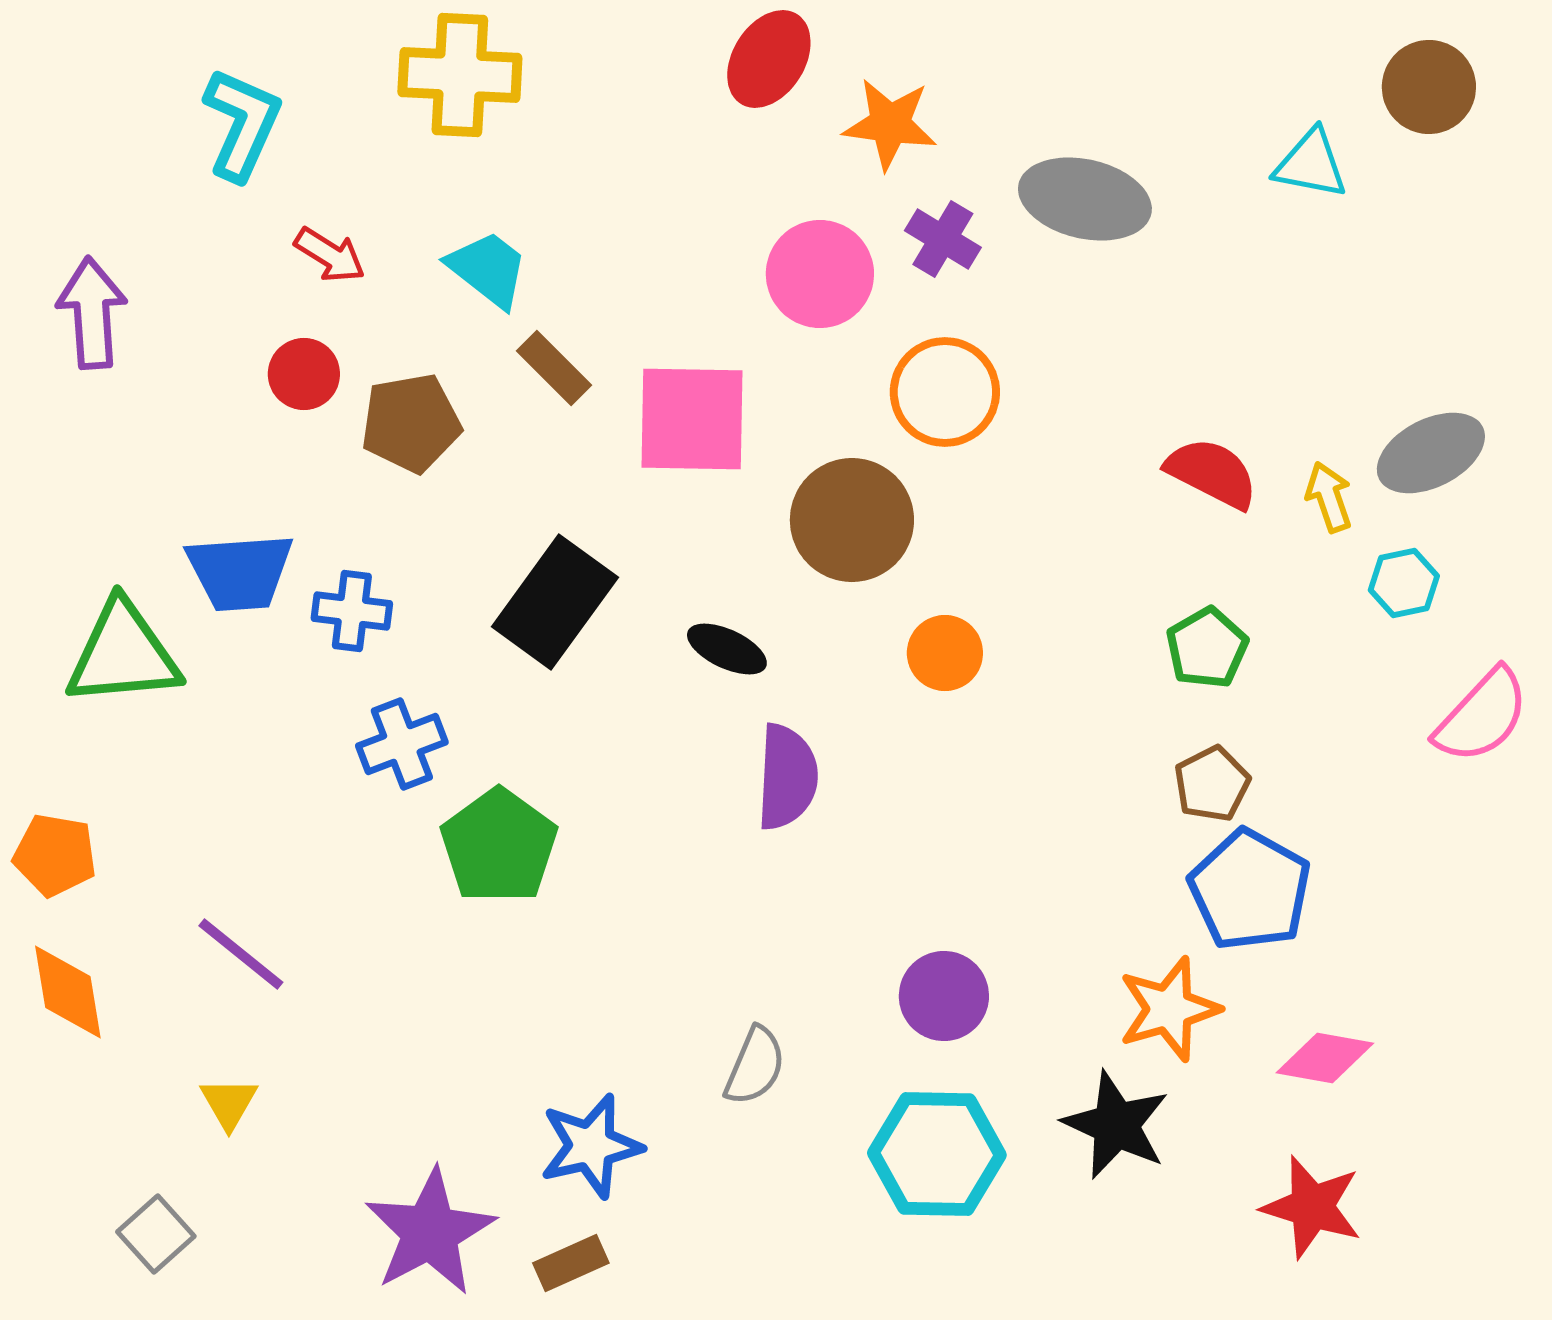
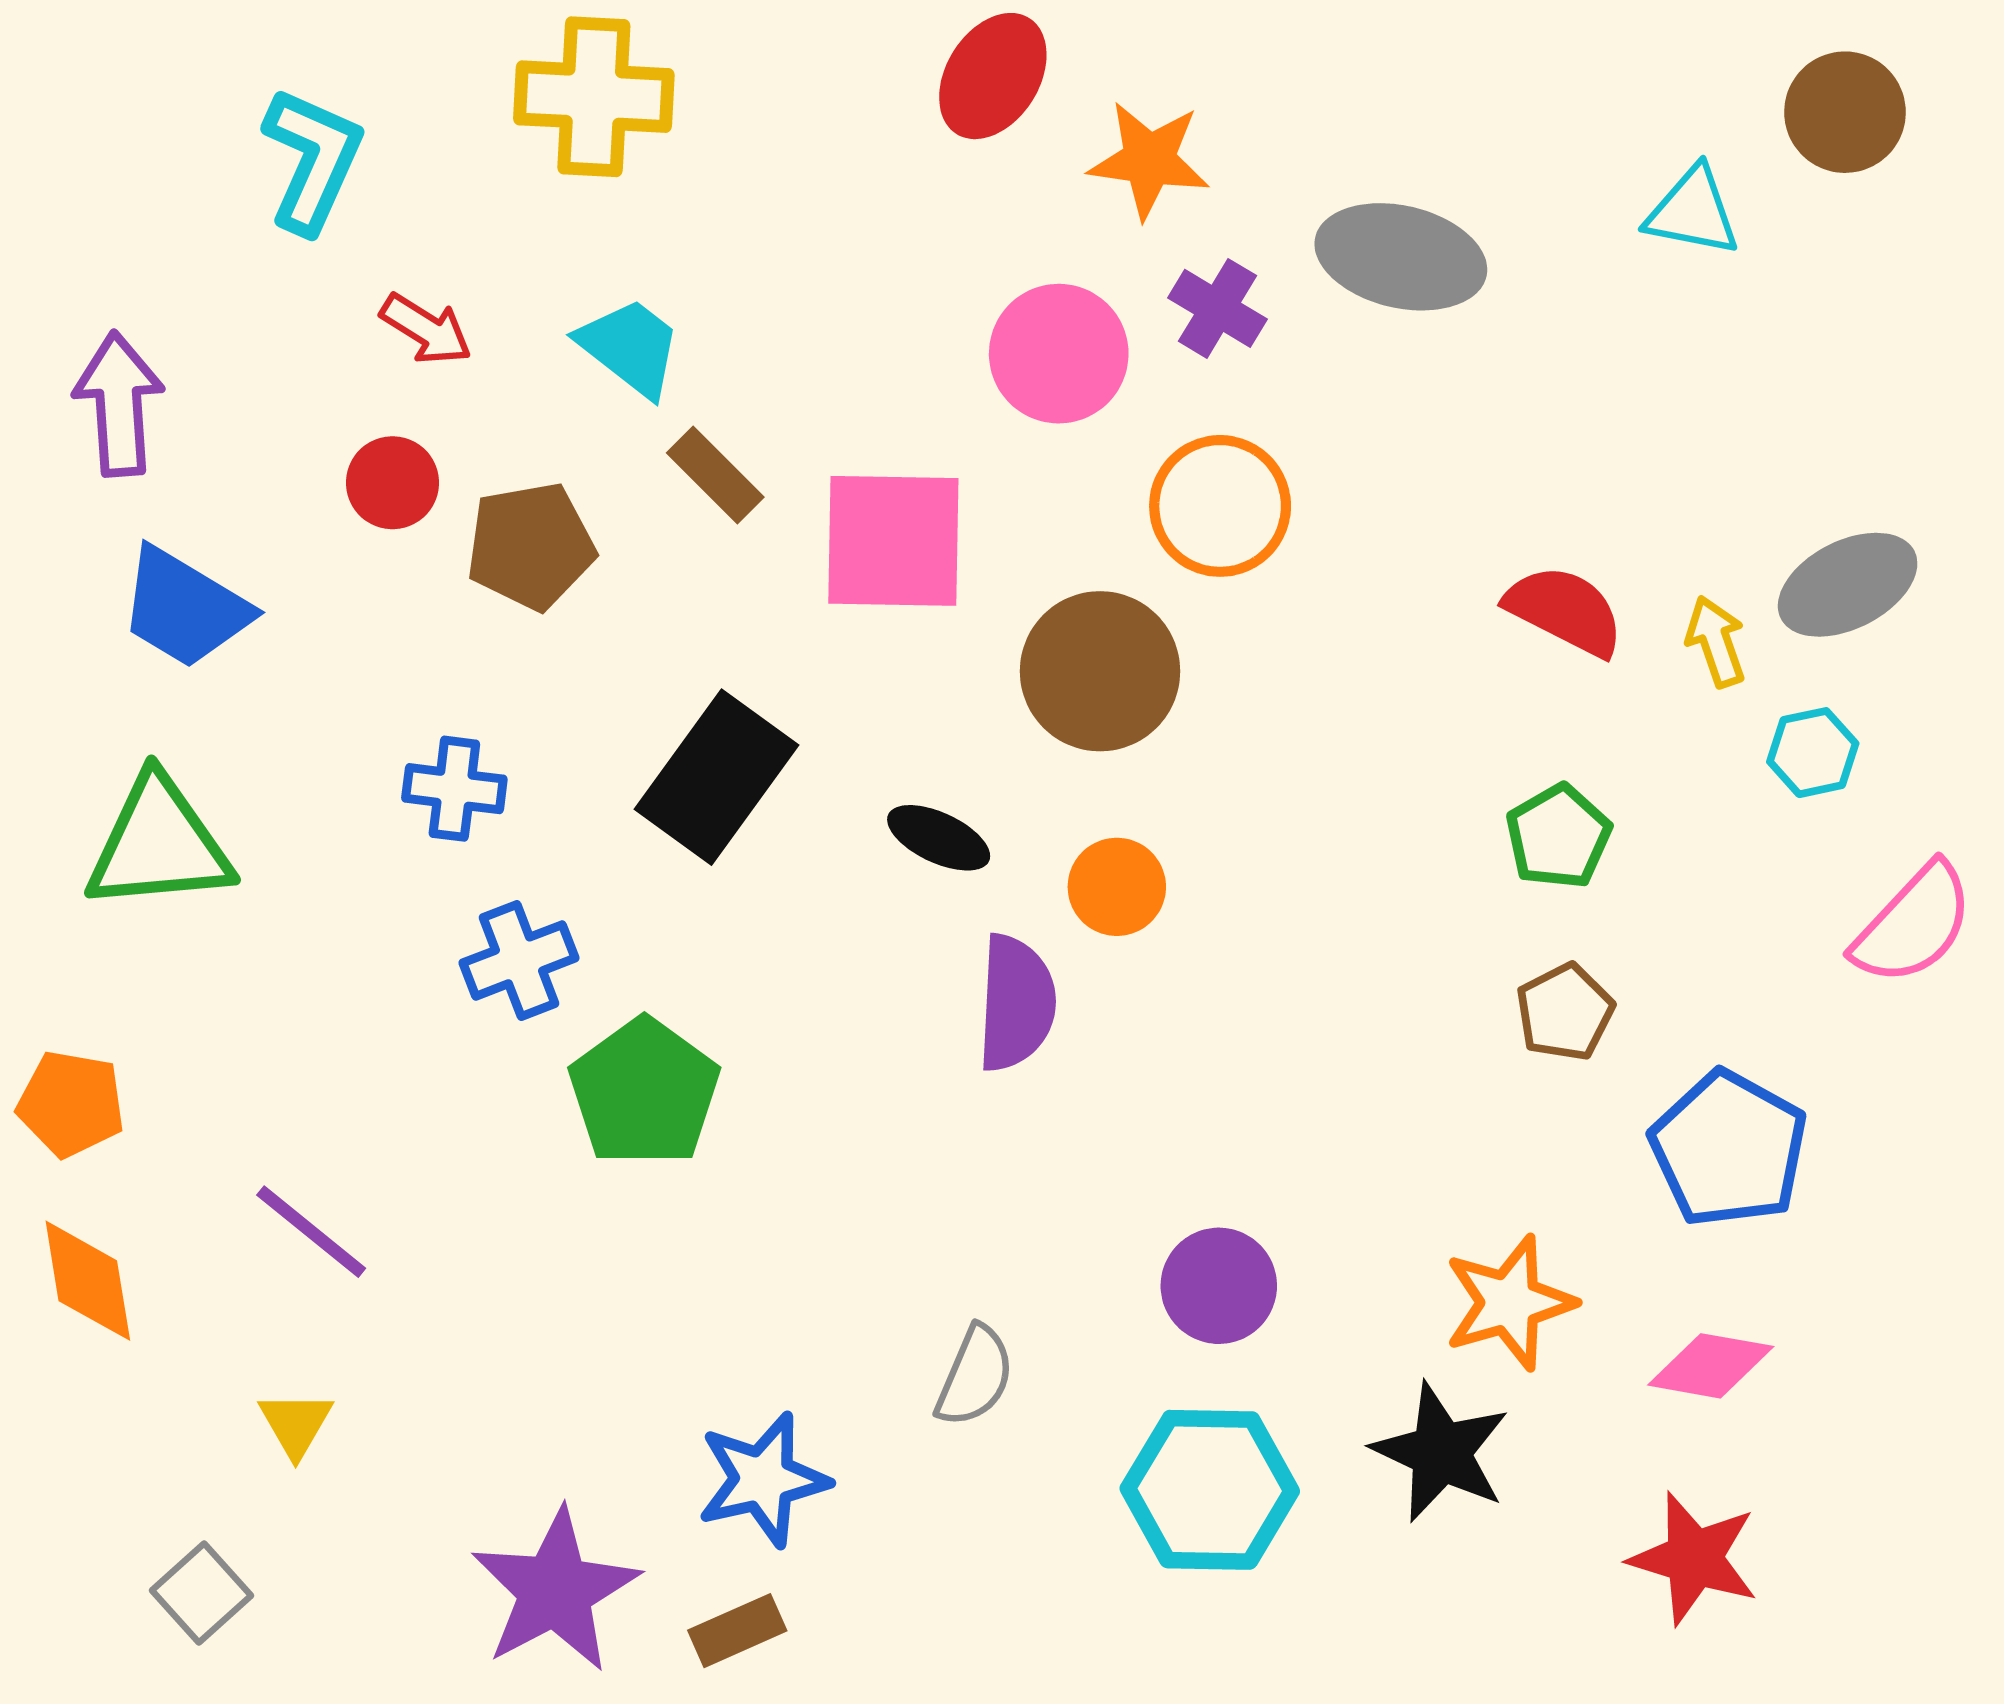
blue trapezoid: (240, 572) -> (185, 608), moved, turned 35
orange circle: (945, 653) -> (1117, 887), moved
blue pentagon: (1250, 890) -> (1729, 1149), moved

